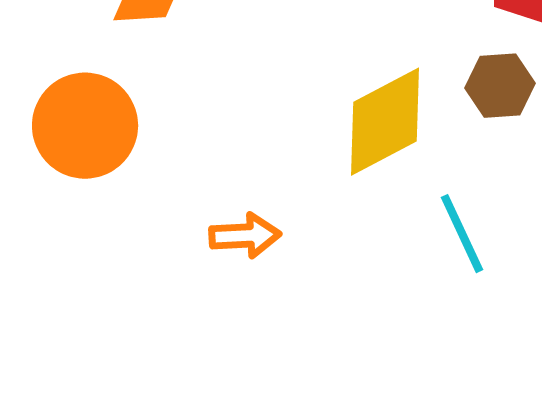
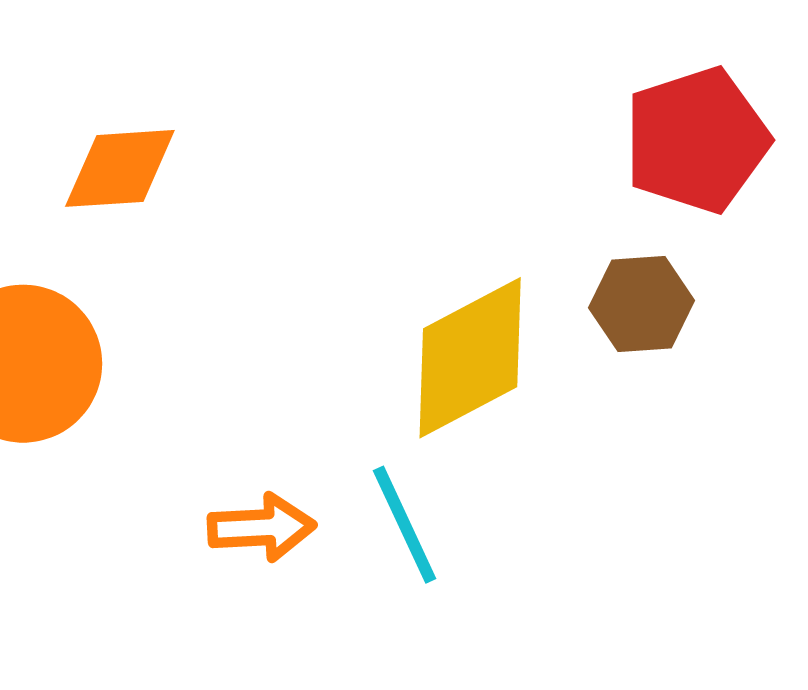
cyan line: (462, 234) -> (405, 525), moved

